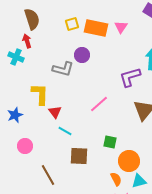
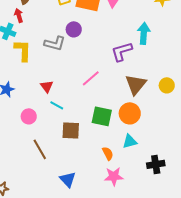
yellow L-shape: (40, 94) -> (23, 50), moved
green square: (110, 142) -> (102, 116), size x1.5
pink circle: (25, 146) -> (29, 116), moved
orange circle: (129, 161) -> (130, 113), moved
cyan triangle: (139, 181) -> (130, 141), moved

